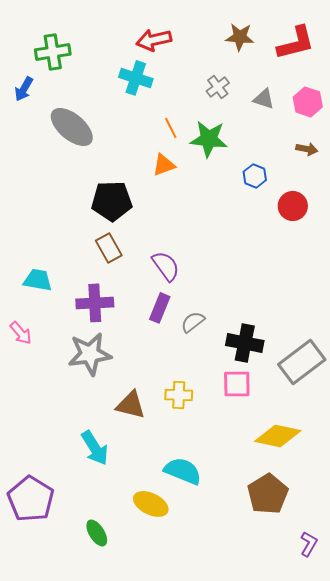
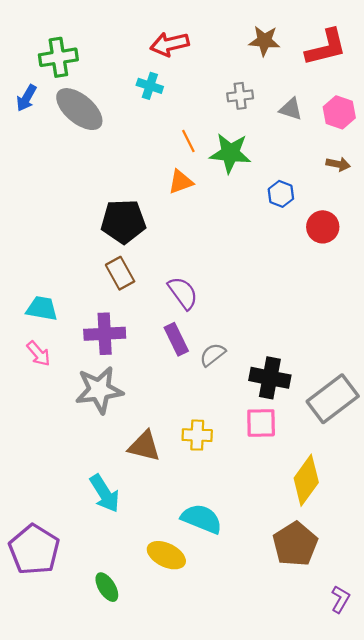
cyan cross: (136, 78) -> (150, 86), size x0.7
gray cross: (218, 87) -> (240, 96), turned 30
gray ellipse: (72, 127) -> (79, 109), moved
purple rectangle: (160, 308) -> (176, 339), turned -48
pink arrow: (21, 333) -> (39, 354), moved
yellow diamond: (278, 436) -> (306, 480), turned -66

